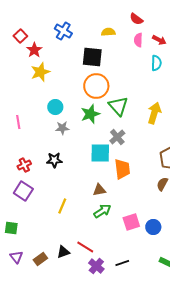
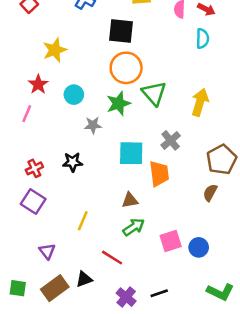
red star: (34, 50) -> (38, 84), moved
pink line: (18, 122) -> (27, 114), turned 32
gray star: (62, 128) -> (93, 125), moved
gray cross: (117, 137) -> (171, 140), moved
green square: (11, 228) -> (18, 288), moved
red line: (85, 247) -> (112, 258), moved
purple triangle: (16, 257) -> (47, 251), moved
brown rectangle: (40, 259) -> (55, 288), size x1.5

